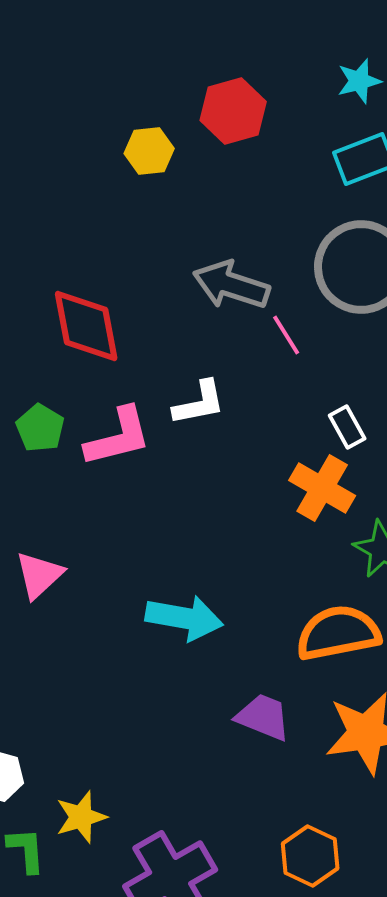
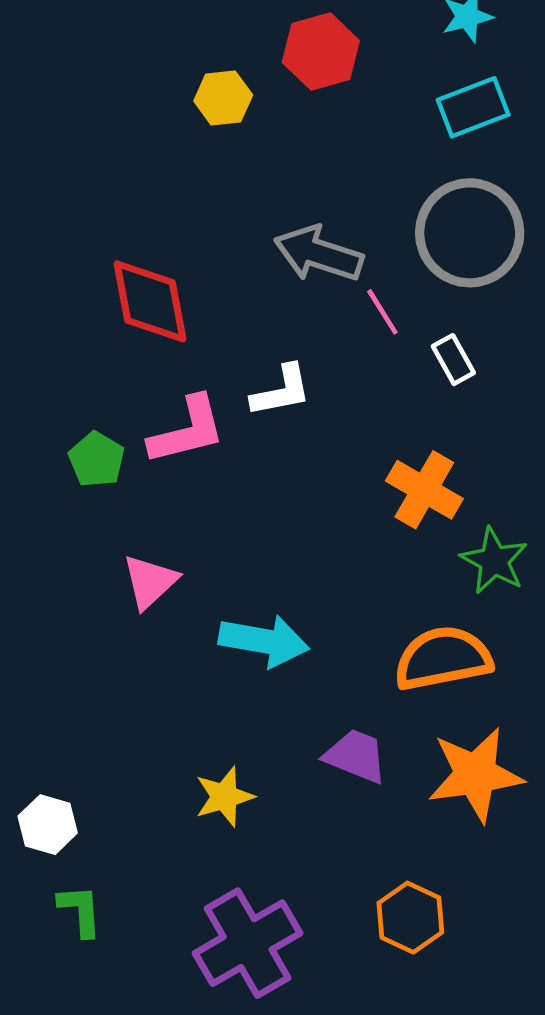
white rectangle: (347, 427) -> (453, 360), moved
green pentagon: (40, 428) -> (96, 460), moved
pink triangle: (39, 575) -> (150, 582), moved
yellow star: (81, 817) -> (224, 797), moved

